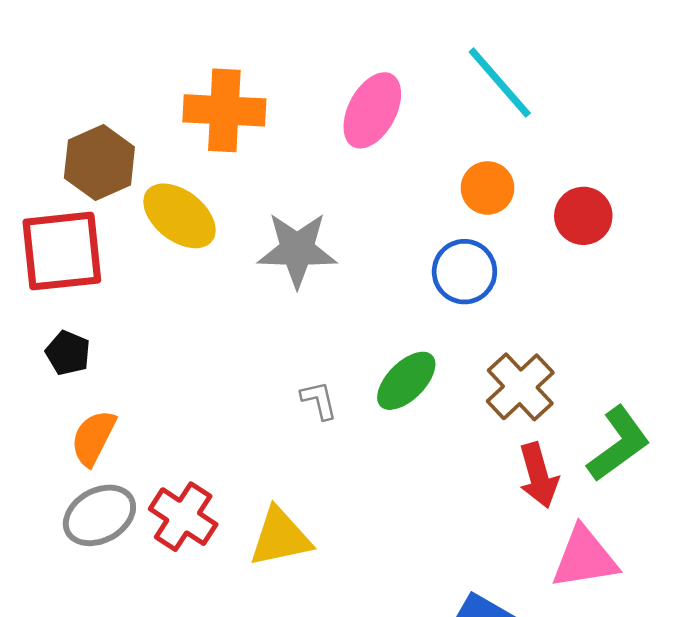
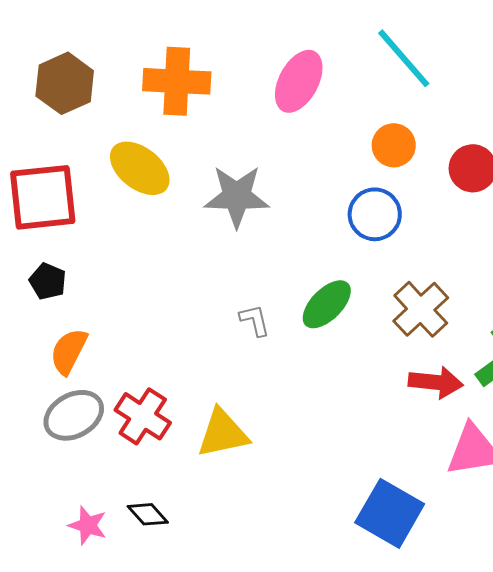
brown hexagon: (99, 163) -> (65, 83), moved
red arrow: (538, 475) -> (436, 382), turned -68

